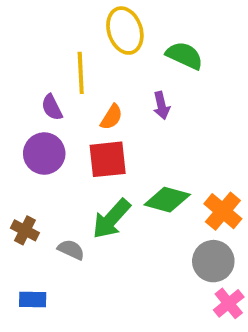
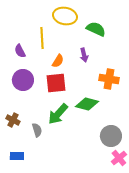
yellow ellipse: (125, 31) -> (65, 16), turned -60
purple semicircle: (52, 107) -> (20, 51), moved
orange cross: (223, 211) -> (109, 79), moved, turned -30
gray semicircle: (71, 250) -> (37, 130), turned 48

